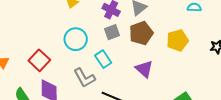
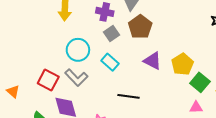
yellow pentagon: (177, 40) -> (182, 64), moved
gray L-shape: (84, 78) -> (76, 77), moved

